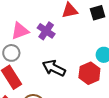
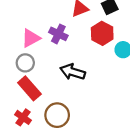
red hexagon: (89, 73) -> (102, 33), moved

